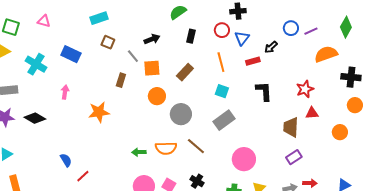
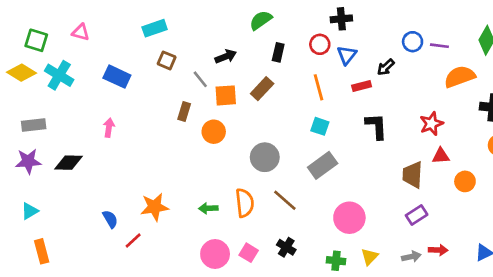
purple line: (311, 31) -> (439, 46), turned 32
cyan cross: (36, 64) -> (59, 75), moved
brown rectangle: (185, 72) -> (262, 89), moved
orange circle: (157, 96) -> (214, 132), moved
orange star: (99, 112) -> (155, 207), moved
black diamond: (35, 118) -> (69, 163), turned -30
orange circle: (340, 132) -> (465, 181), moved
orange semicircle: (166, 148) -> (245, 203), turned -95

